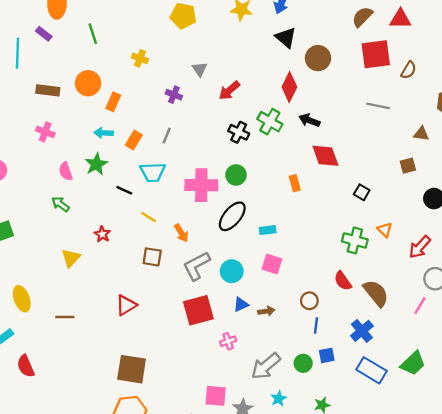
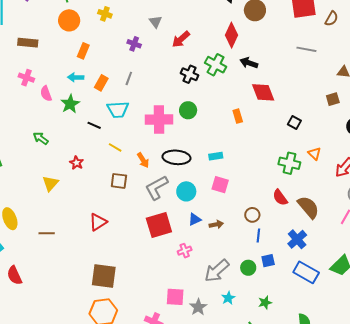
orange circle: (88, 83) -> (69, 20), moved
pink semicircle: (66, 171) -> (46, 94), moved
black ellipse: (232, 216) -> (176, 157), moved, turned 56

